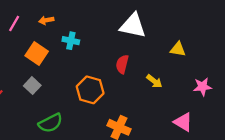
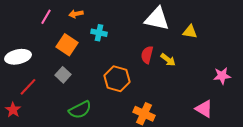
yellow triangle: (178, 49) -> (190, 32), moved
yellow arrow: (154, 81) -> (168, 60), moved

